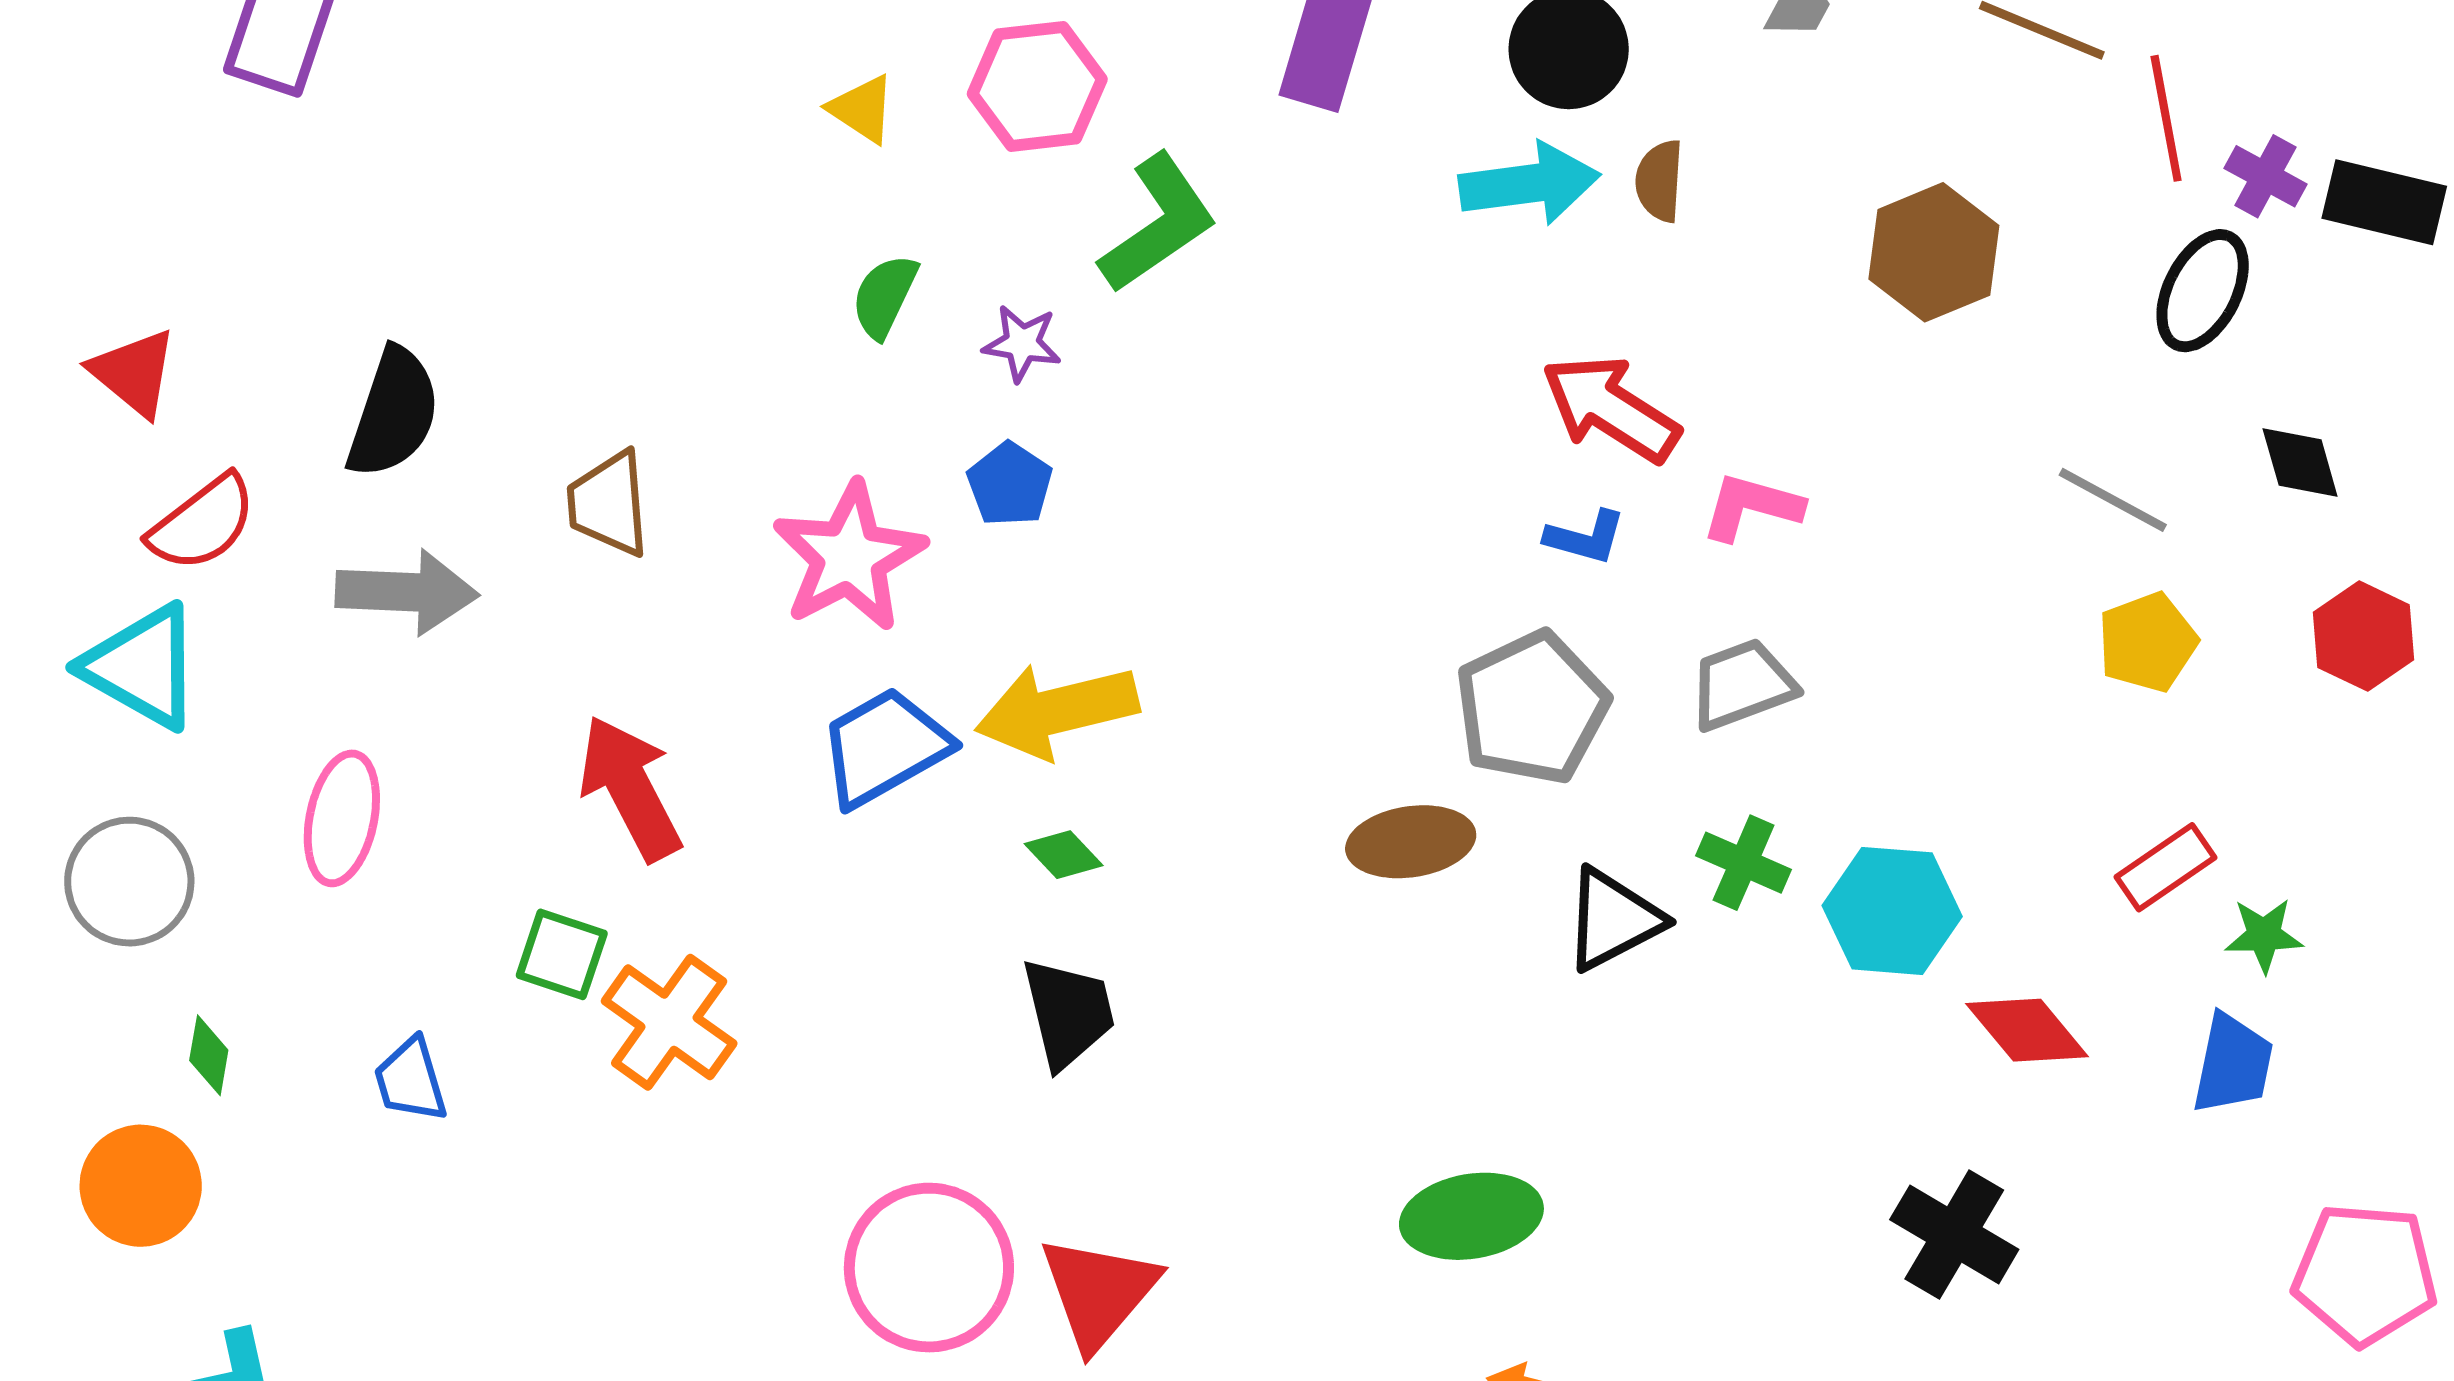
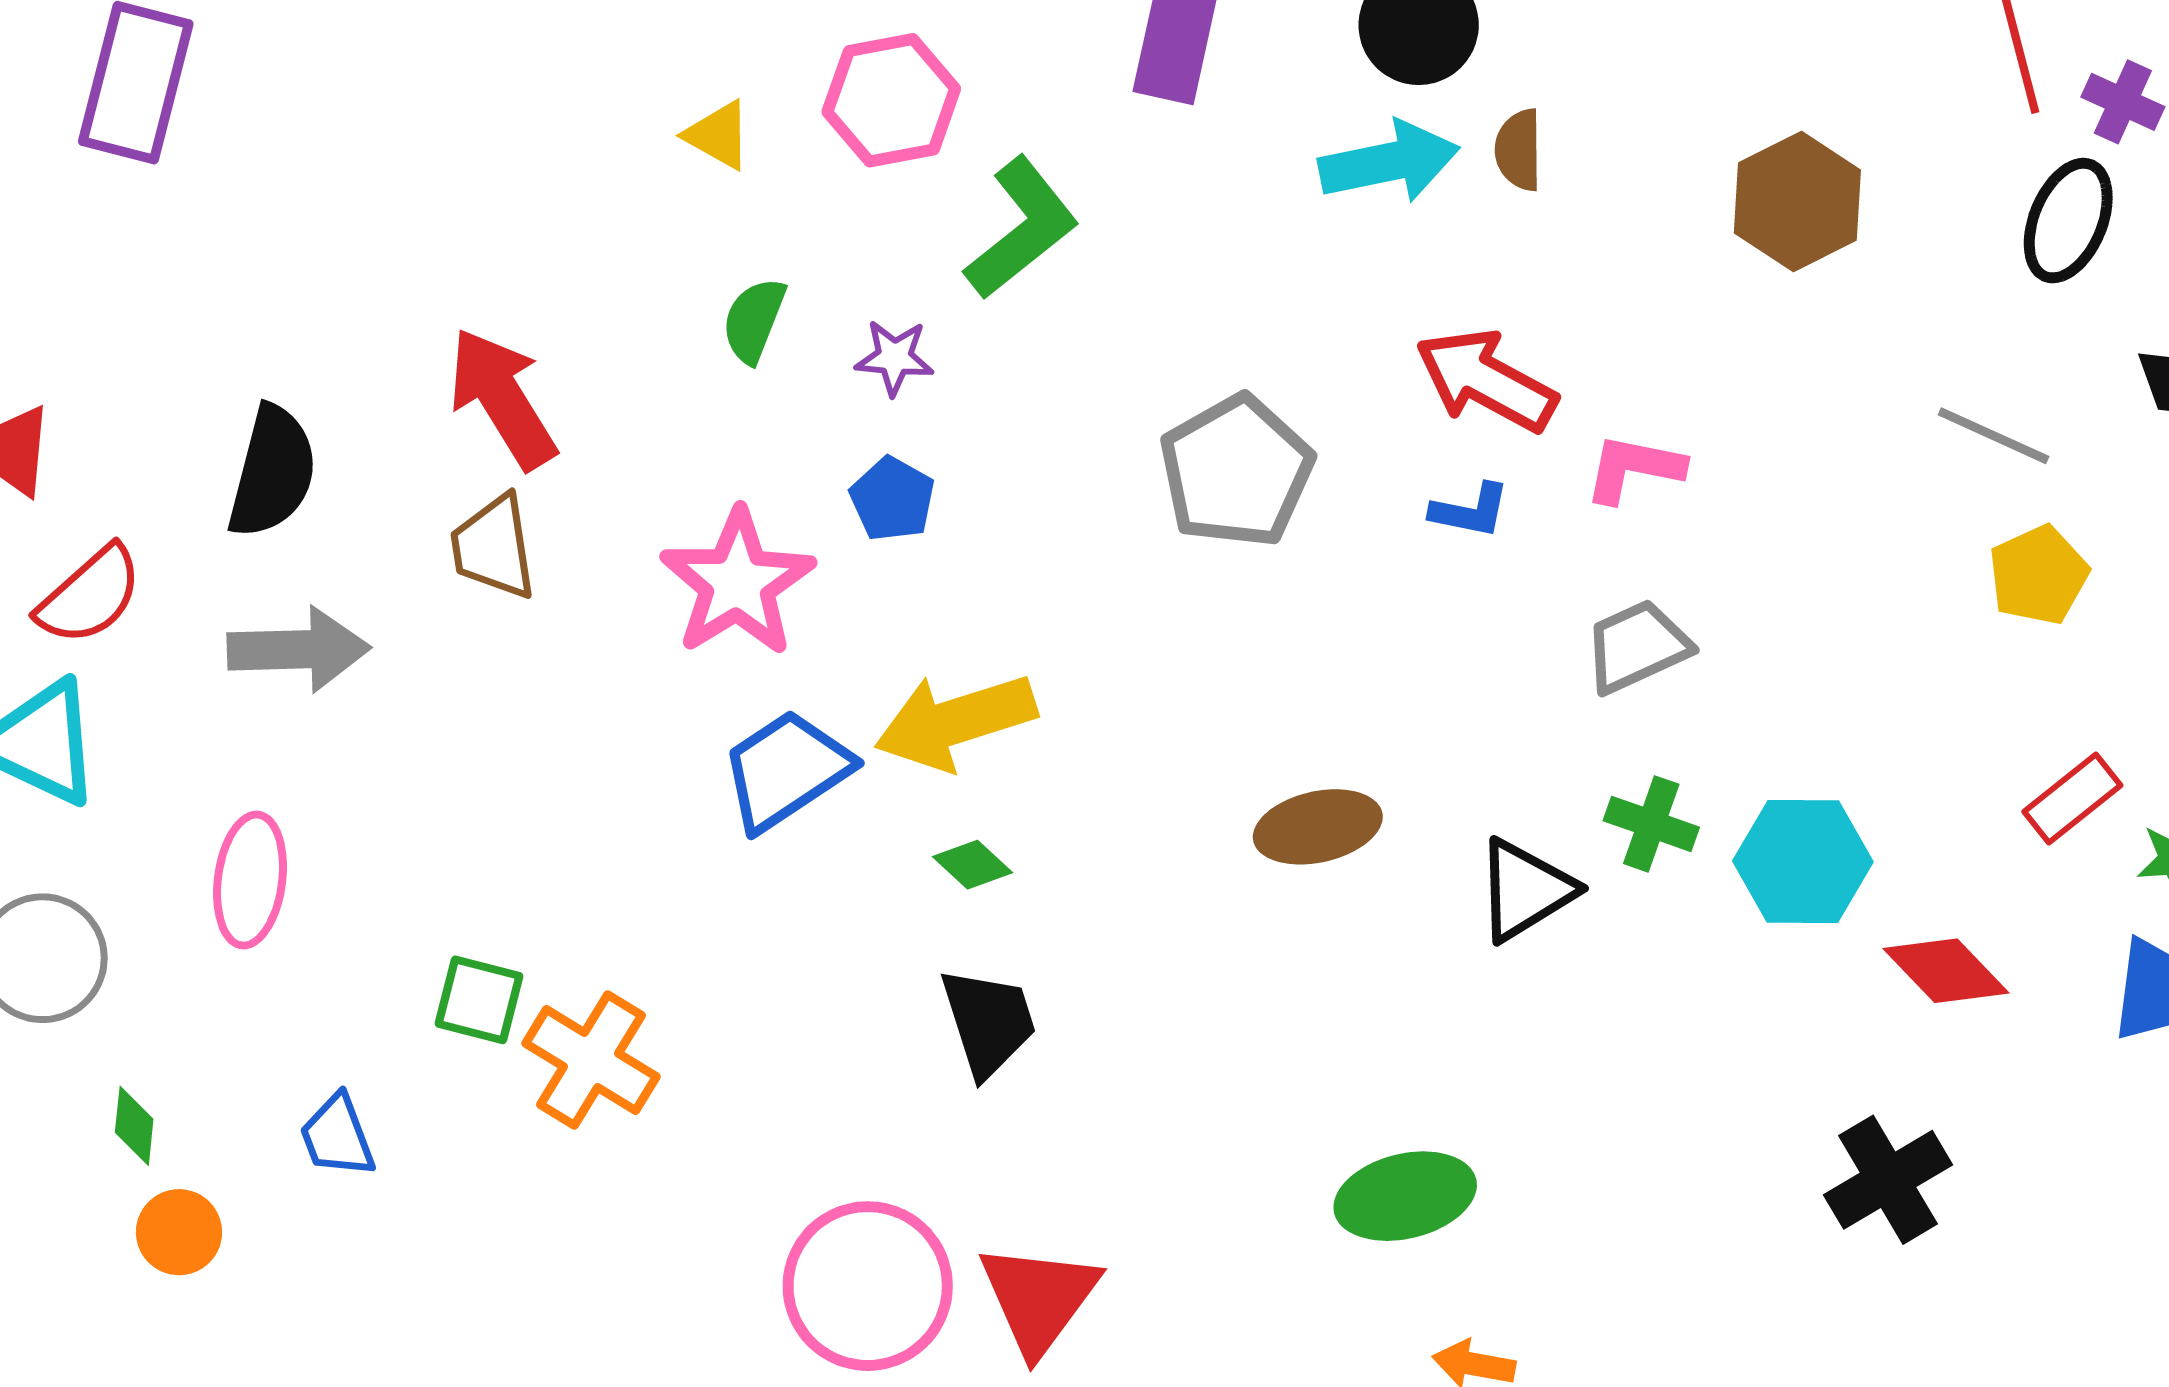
gray pentagon: (1532, 708) -> (1236, 471), moved
red arrow: (630, 788) -> (502, 398), moved
orange circle: (141, 1186) -> (179, 1232), moved, size x0.7
black cross: (1954, 1235) -> (1888, 1180), turned 33

